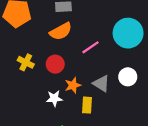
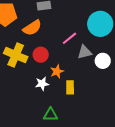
orange semicircle: (61, 31) -> (32, 28), moved
yellow cross: (26, 62) -> (16, 55), size x1.6
gray triangle: (101, 83) -> (85, 52), moved, turned -42

